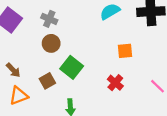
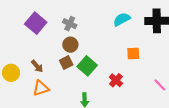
brown square: (47, 81) -> (66, 63), moved
red cross: (115, 83) -> (116, 80), moved

